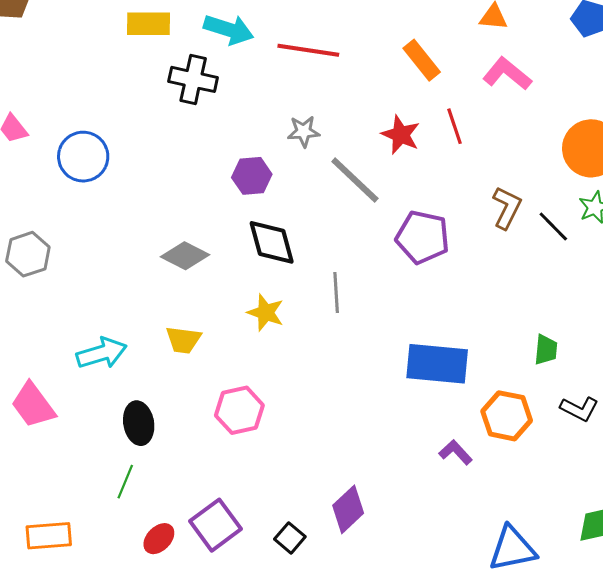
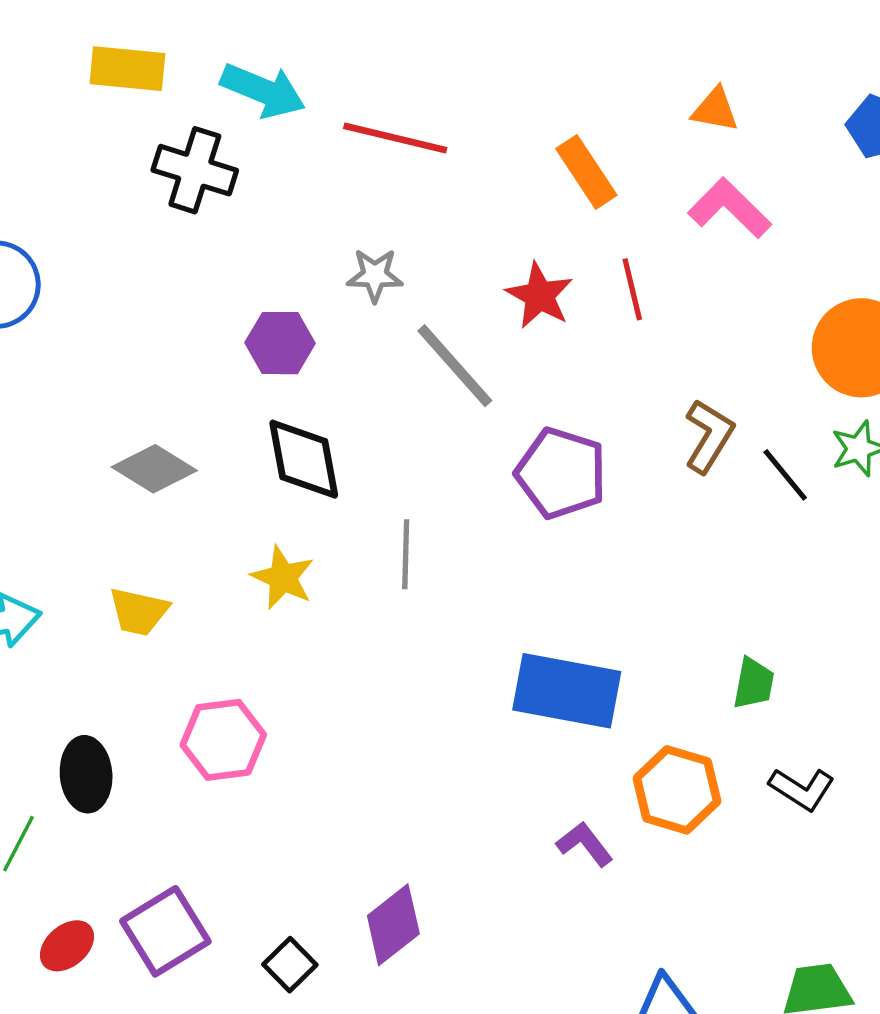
black ellipse: (139, 423) -> (86, 774), moved

